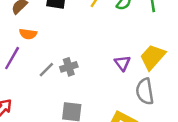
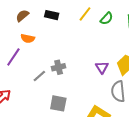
gray line: (46, 70) -> (39, 76), moved

